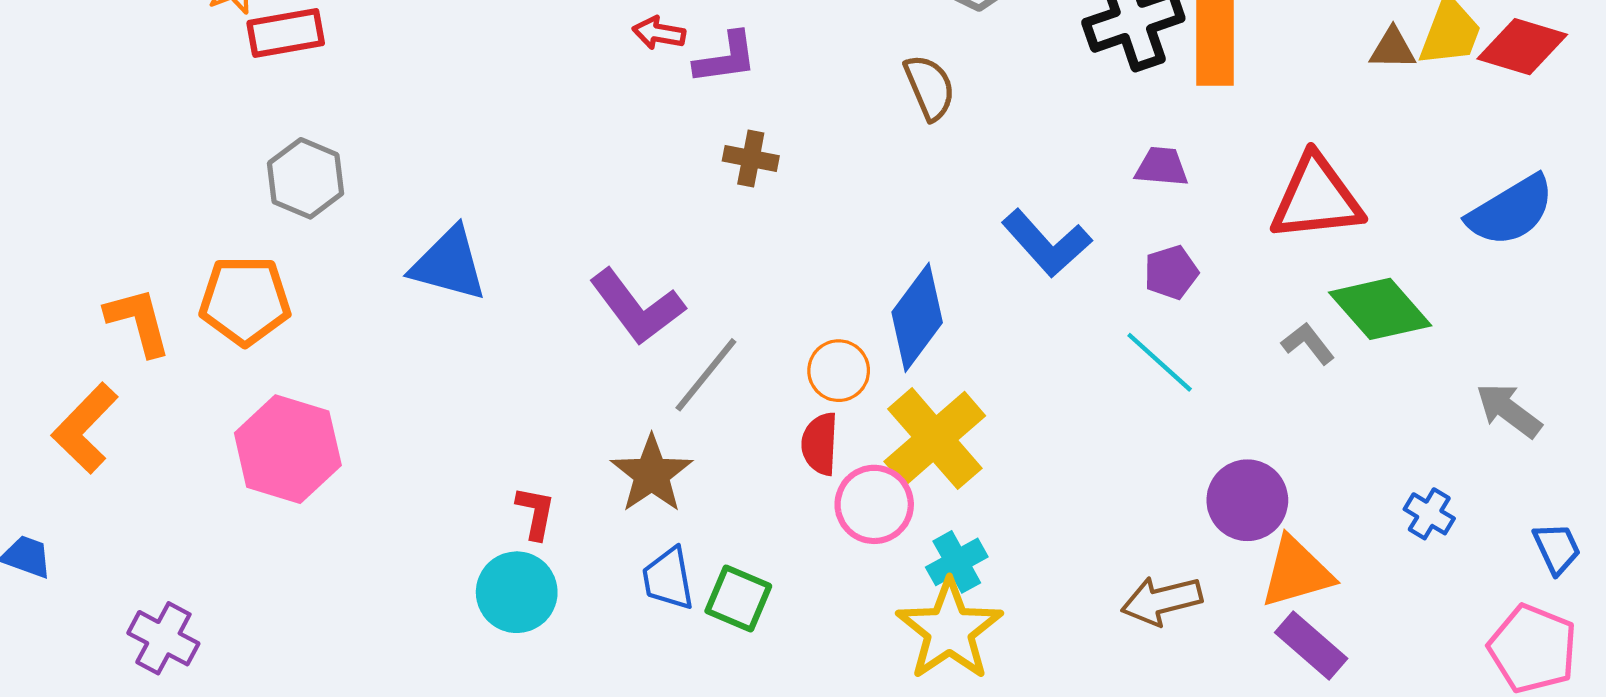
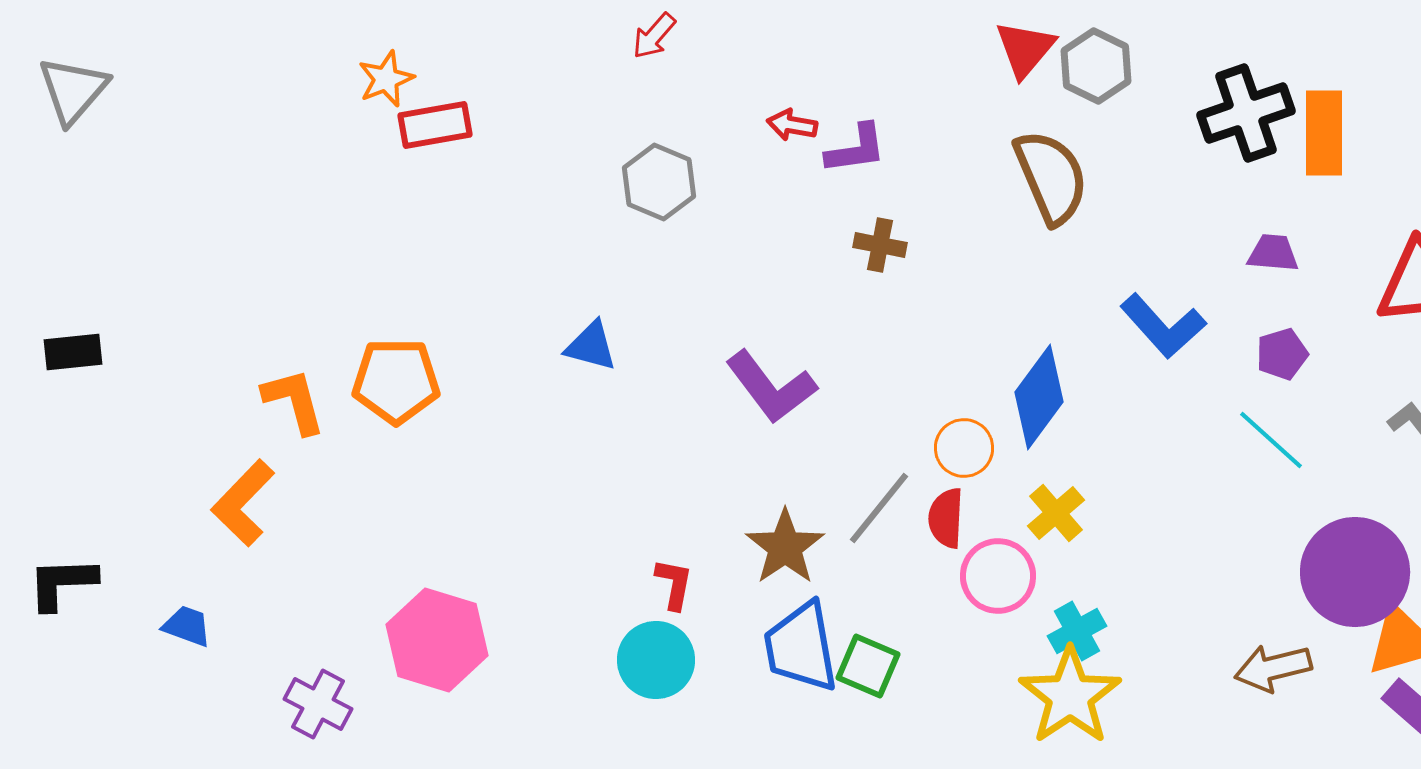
brown semicircle: (930, 87) -> (1051, 177), size x1.5
gray hexagon: (306, 178) -> (659, 182), moved
blue triangle: (449, 264) -> (591, 346), size x0.7
gray line: (706, 375) -> (879, 508), moved
yellow cross: (935, 439) -> (1056, 513), size x0.6
pink hexagon: (288, 449) -> (437, 640), moved
purple circle: (1247, 500) -> (1355, 572), size x1.4
blue trapezoid: (668, 579) -> (801, 647), size x1.5

